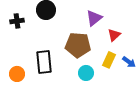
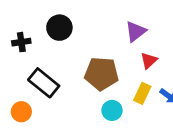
purple triangle: (94, 18) -> (136, 32), moved
black rectangle: (44, 62) -> (44, 83), moved, turned -45

